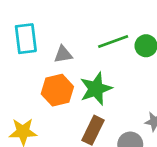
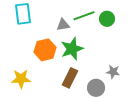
gray triangle: (63, 54) -> (63, 25), moved

